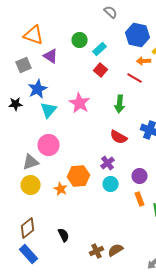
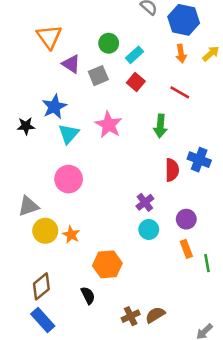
orange triangle: (34, 35) -> (49, 37), turned 35
blue hexagon: (138, 35) -> (184, 20), moved
orange arrow: (144, 61) -> (181, 54), moved, turned -96
gray square: (24, 65) -> (98, 76), moved
red semicircle: (119, 137) -> (172, 170), moved, turned -120
gray triangle: (31, 162) -> (28, 206), moved
orange hexagon: (79, 176) -> (107, 264), moved
orange star: (61, 189) -> (71, 235), moved

